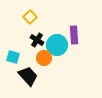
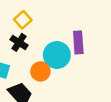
black cross: (37, 40) -> (19, 42), moved

